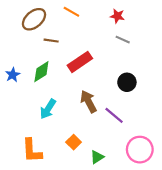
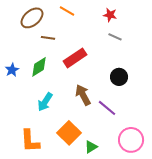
orange square: (74, 142) -> (69, 133), size x1.6

